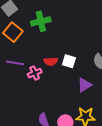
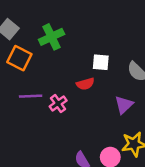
red semicircle: (51, 61) -> (85, 84), moved
white square: (69, 61) -> (101, 62), moved

